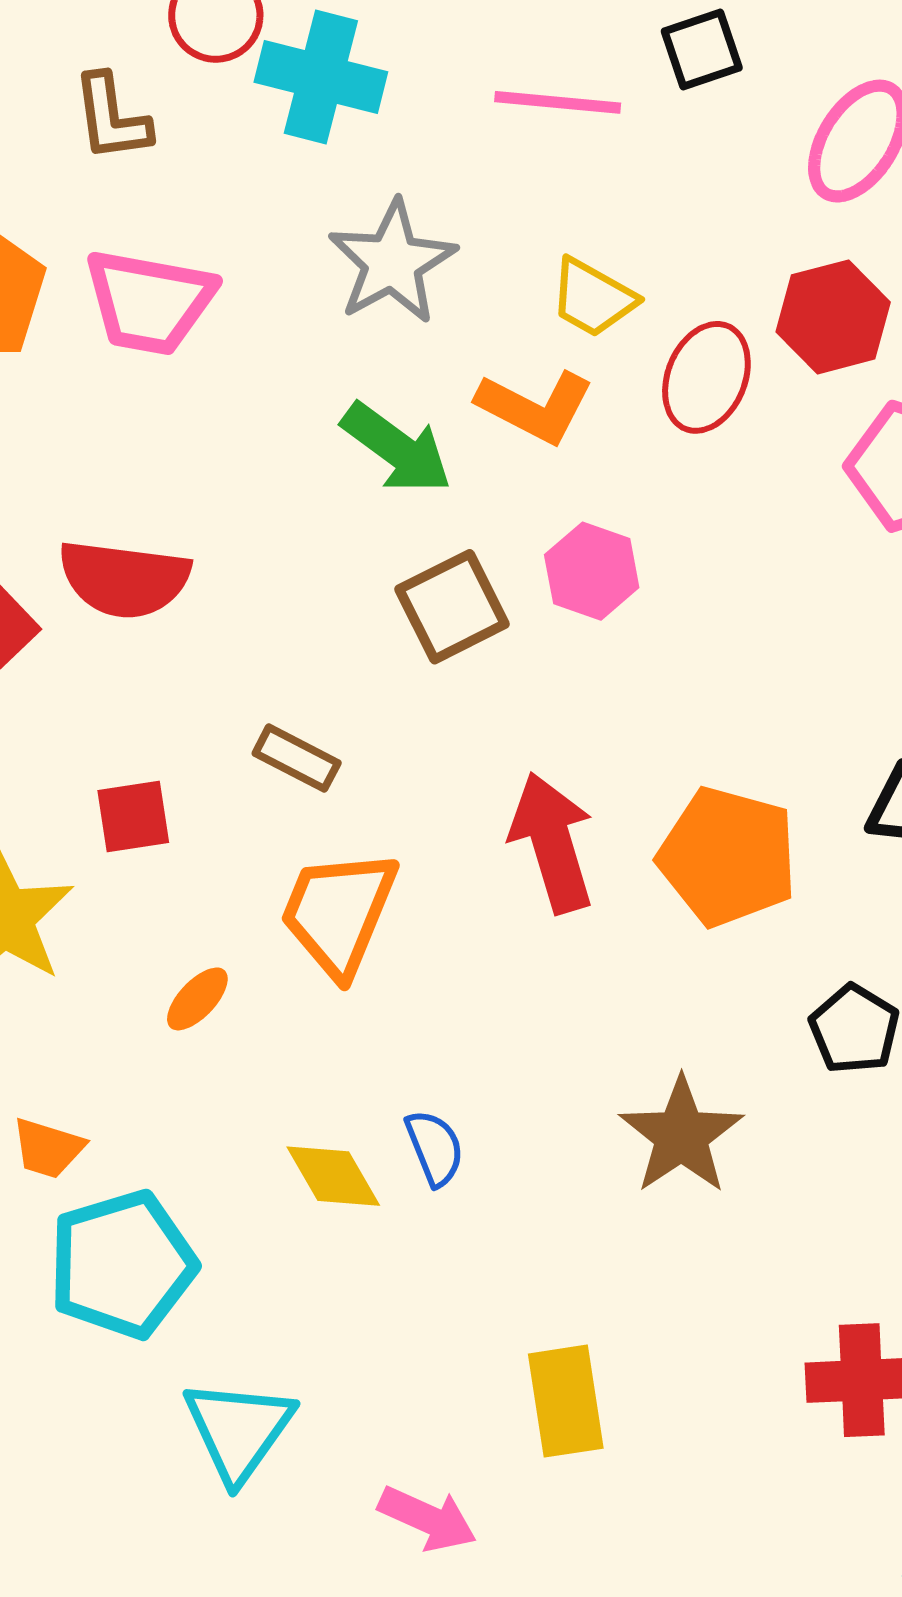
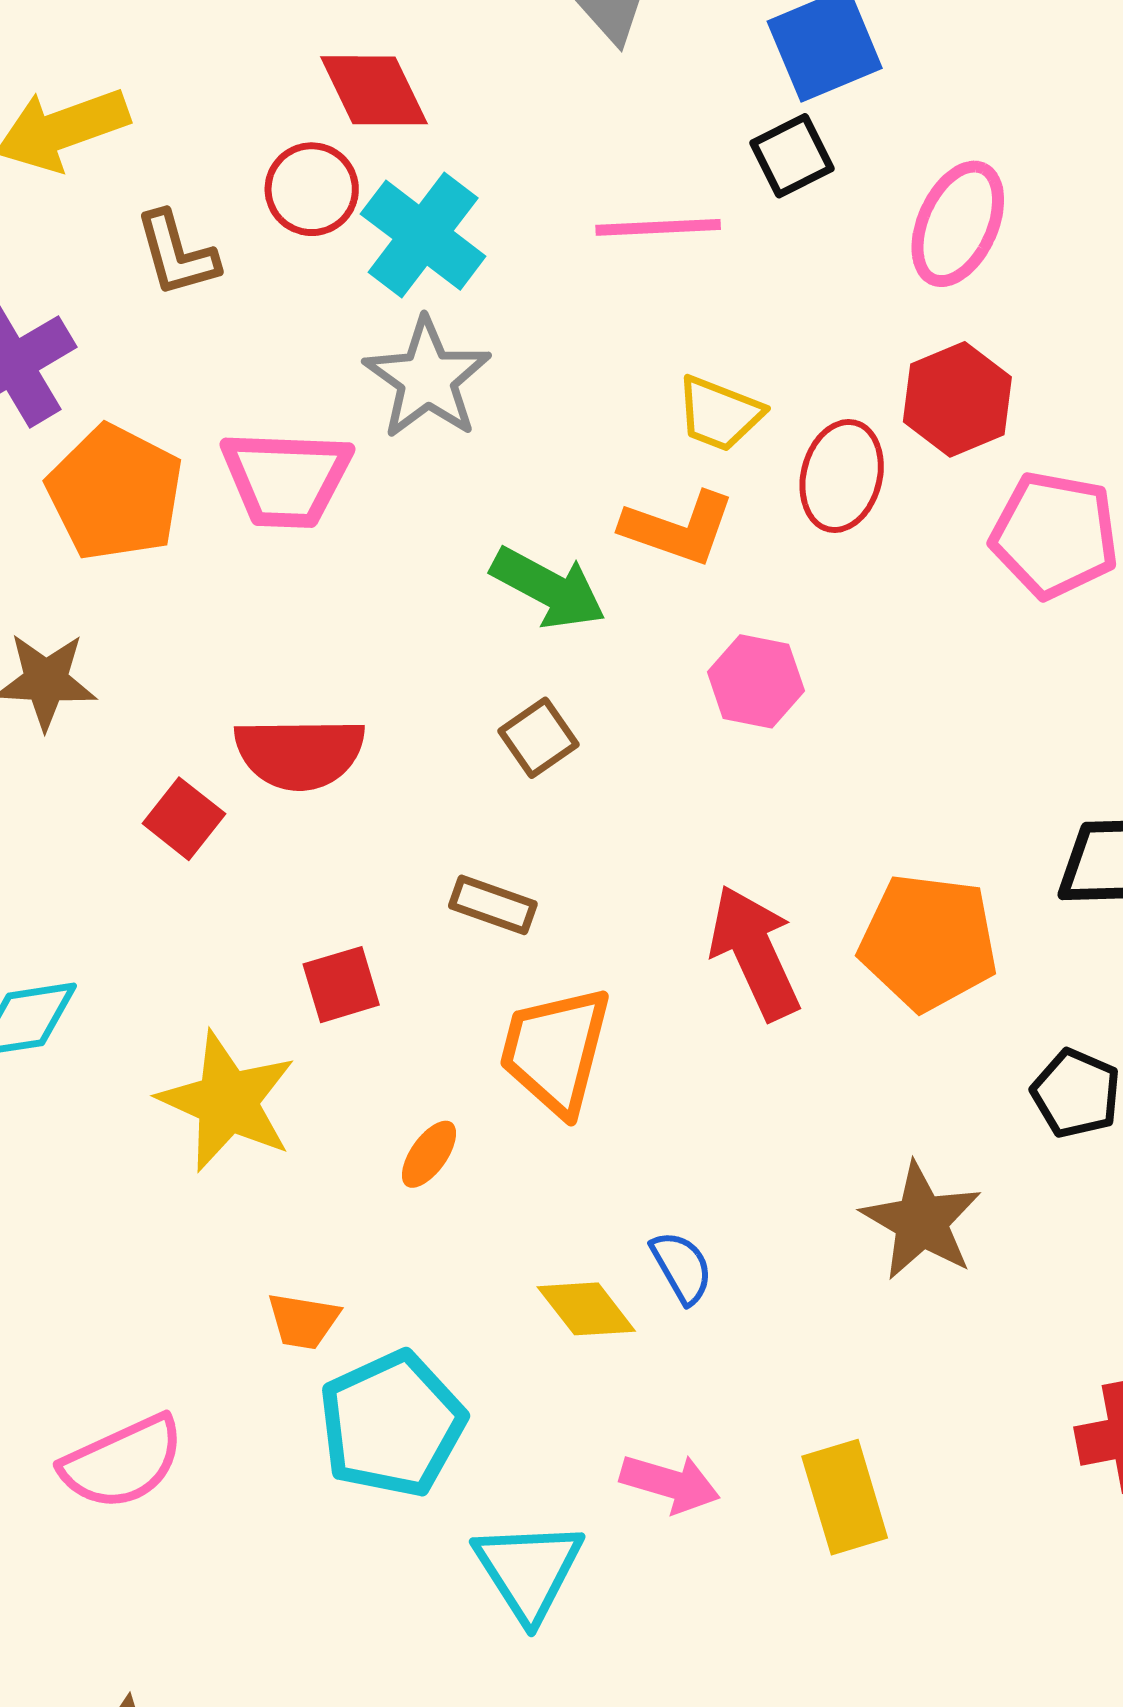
cyan cross: (321, 77) -> (423, 235), turned 31
brown L-shape: (112, 118) -> (177, 254), moved
gray star: (392, 262) -> (427, 378), moved
brown square: (452, 607) -> (538, 738), moved, size x0.7
pink arrow: (427, 1519) -> (670, 1483), moved

